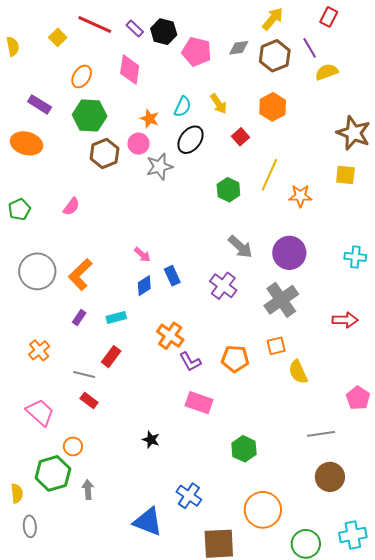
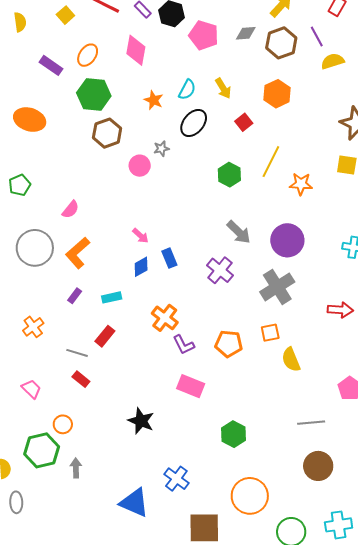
purple rectangle: (40, 104) -> (51, 65), moved
pink circle: (139, 144) -> (140, 166), moved
gray star: (159, 167) -> (161, 149), size x0.6
pink semicircle: (71, 206) -> (71, 209), moved
pink trapezoid: (40, 412) -> (31, 389), size x0.7
black star: (151, 440) -> (141, 421), size x1.5

